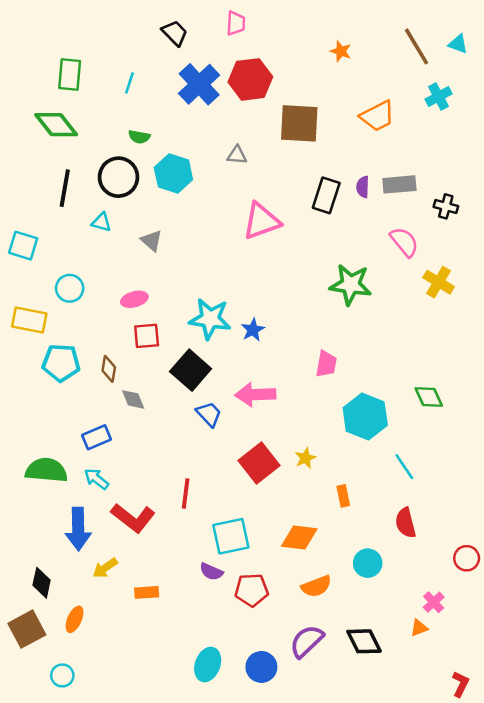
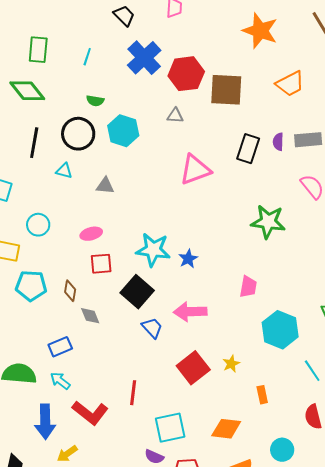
orange star: (341, 51) -> (260, 31), size x2.0
red hexagon: (250, 79) -> (186, 74), moved
gray triangle: (151, 241) -> (105, 186), turned -36

